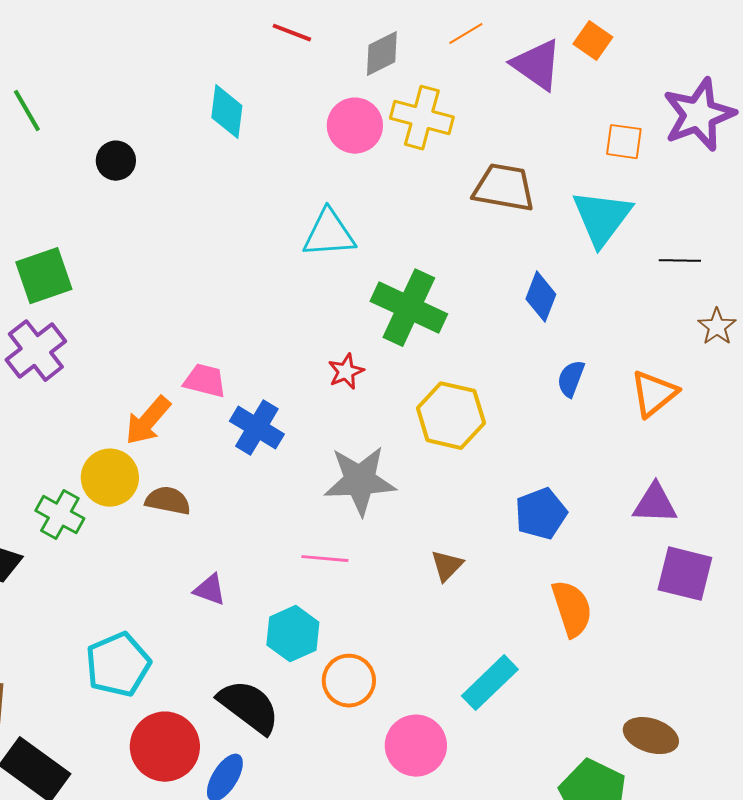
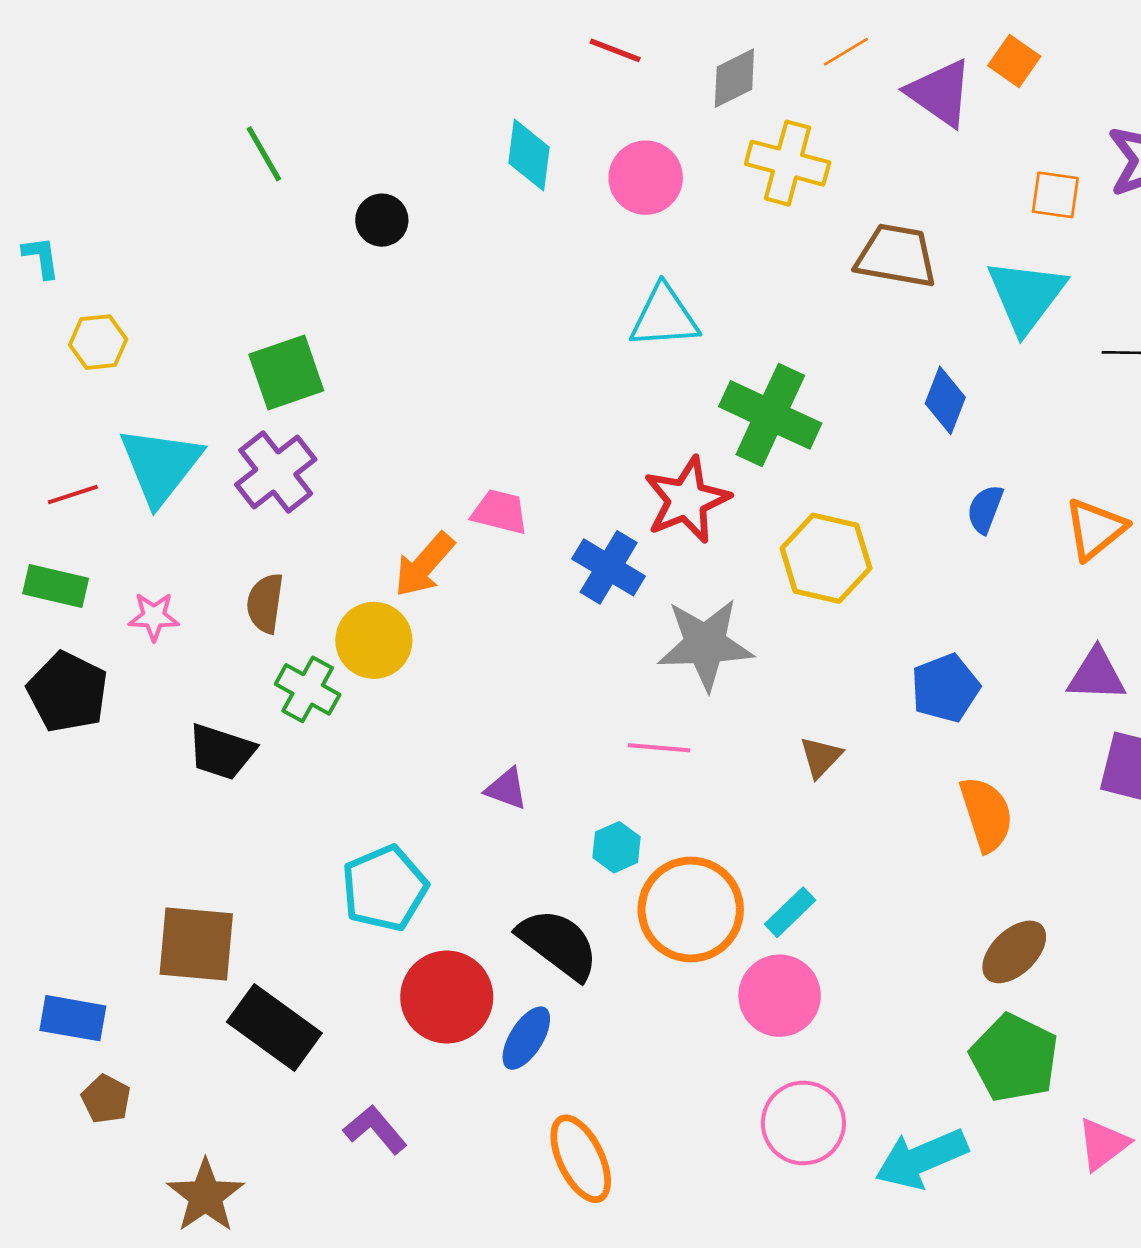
pink circle: (355, 126) -> (646, 178), moved
red star: (346, 372) -> (687, 500), size x1.8
blue cross: (257, 428) -> (609, 567), moved
brown semicircle: (168, 501) -> (265, 603), moved, turned -93
cyan hexagon: (293, 634) -> (616, 847), size x0.7
orange circle: (349, 681) -> (691, 909), size x1.5
cyan rectangle: (490, 683) -> (790, 912), moved, size x0.7
brown ellipse: (651, 736) -> (1014, 952), moved, turned -62

